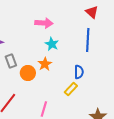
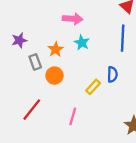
orange star: (45, 64) -> (56, 49), moved
yellow rectangle: (71, 89) -> (93, 87), moved

